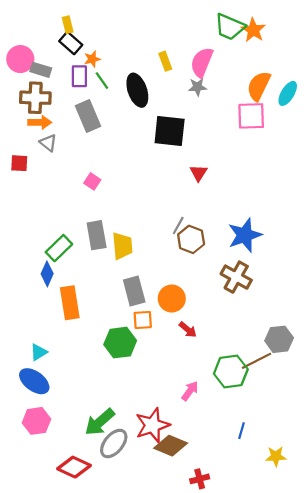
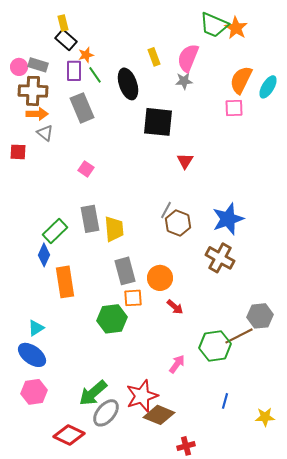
pink circle: (20, 59) -> (19, 67), moved, size x0.7
pink square: (251, 116) -> (234, 108), size x0.7
yellow star: (276, 456) -> (265, 417), moved

